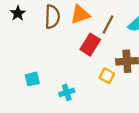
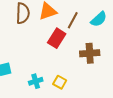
yellow square: (107, 76) -> (60, 82), moved

